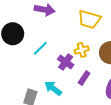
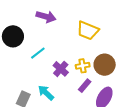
yellow cross: (82, 50) -> (83, 66), moved
purple rectangle: (84, 78) -> (85, 86), moved

